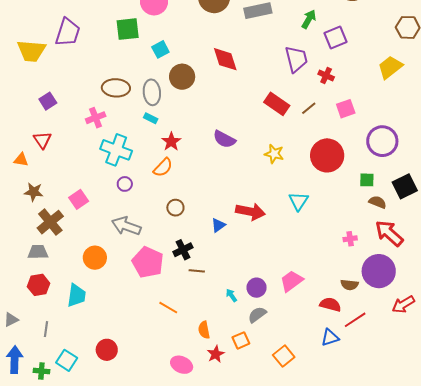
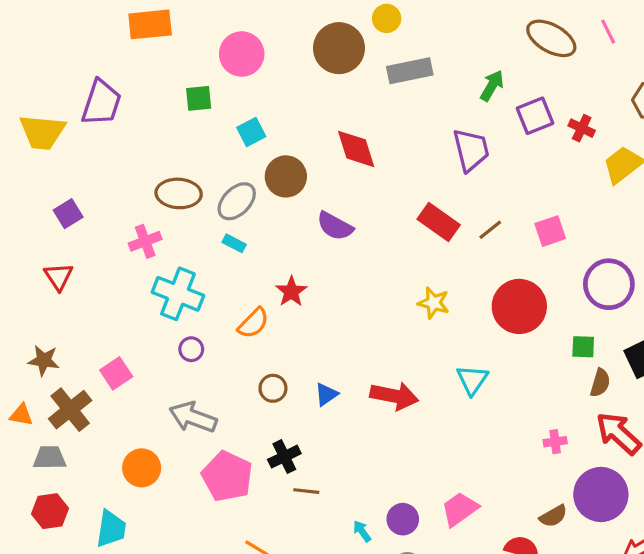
green square: (128, 29) -> (199, 98), size x0.7
red cross: (326, 75) -> (582, 128), moved
gray ellipse: (152, 92) -> (237, 201), turned 50
purple semicircle: (224, 139) -> (335, 226), moved
red star: (171, 142) -> (291, 292), moved
orange triangle: (21, 160) -> (21, 415), moved
brown semicircle: (378, 202) -> (600, 383), turned 84
blue triangle: (218, 225) -> (326, 394), moved
brown semicircle: (350, 285) -> (553, 516), turned -36

